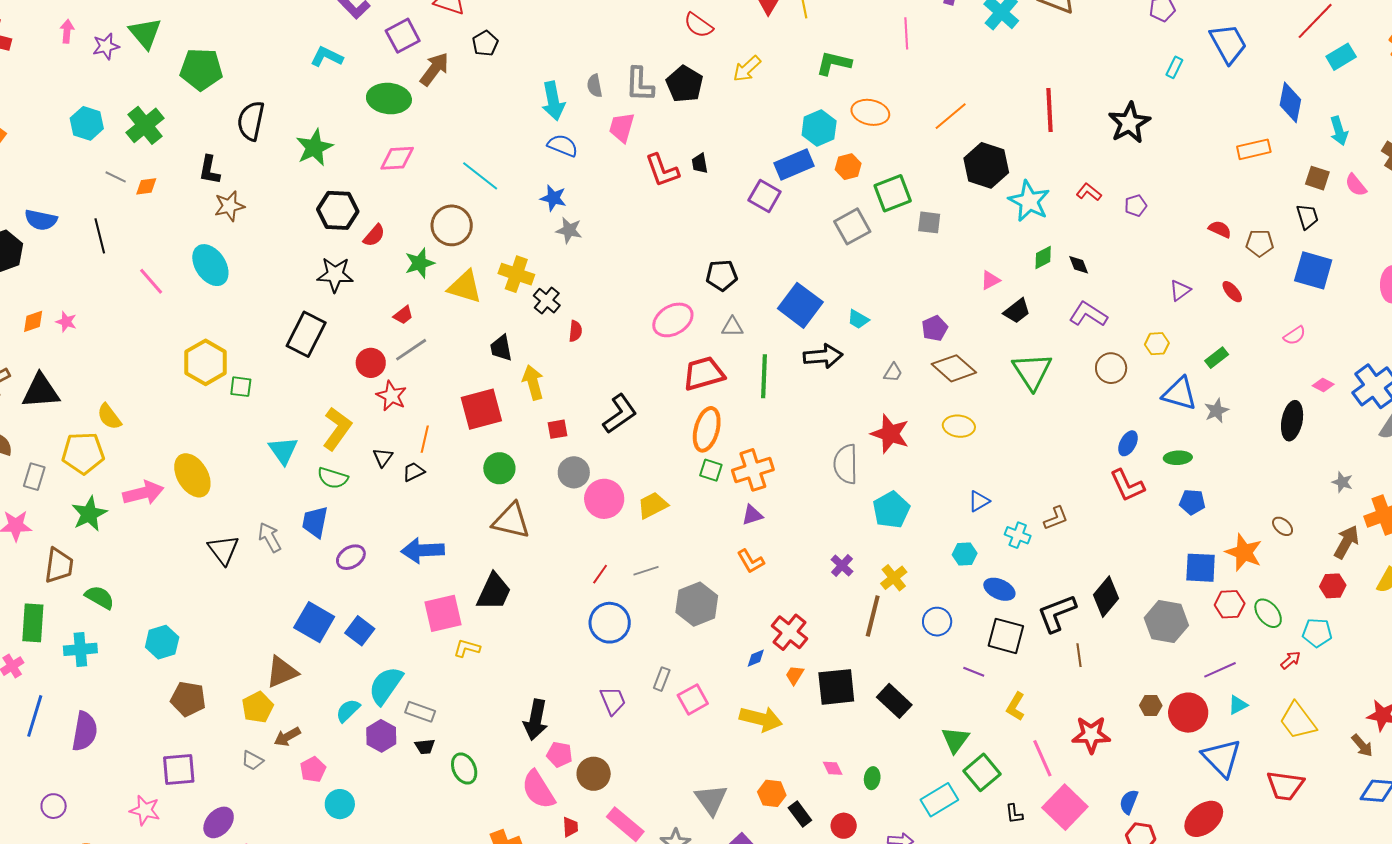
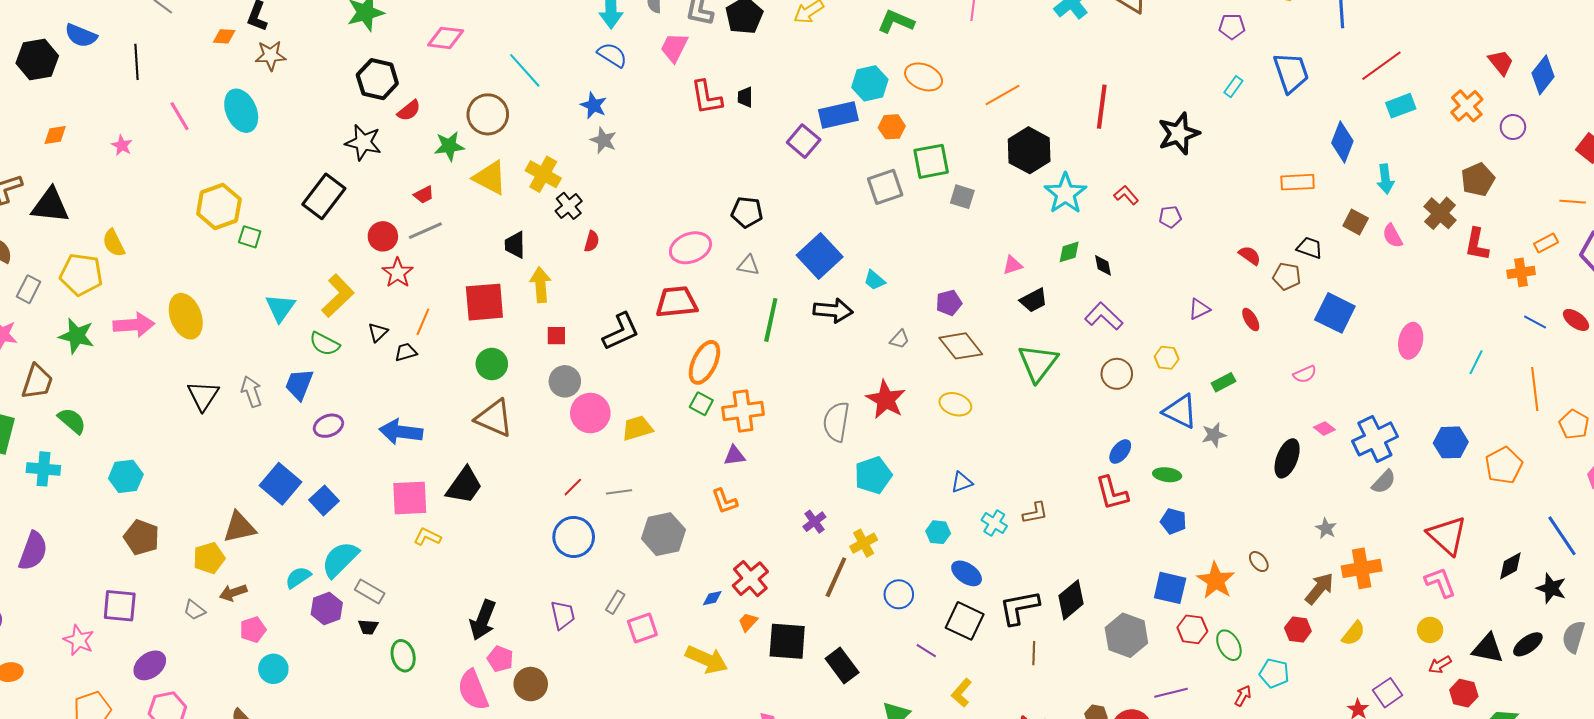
orange diamond: (146, 186) -> (224, 36), moved
black trapezoid: (1307, 217) -> (1310, 248), moved, turned -64
pink star: (66, 322) -> (122, 145), moved
red trapezoid: (704, 373) -> (677, 302), moved
green star: (89, 514) -> (77, 336), turned 30
red arrow: (1291, 660) -> (1243, 696), turned -30

